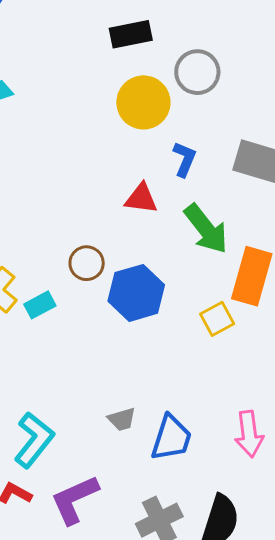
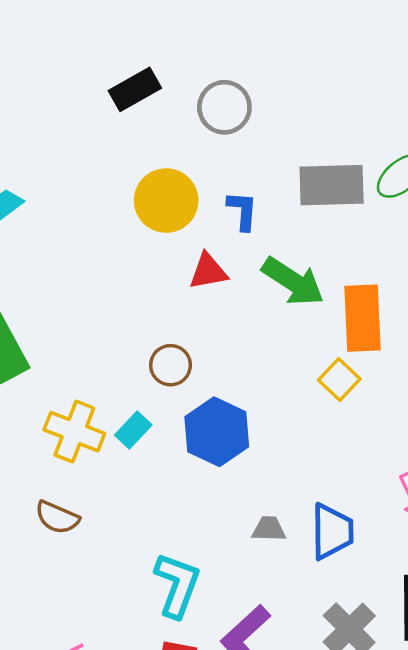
yellow circle: (143, 102) -> (166, 201), moved
blue hexagon: (136, 293) -> (217, 432), moved
gray trapezoid: (122, 419) -> (269, 529), turned -144

